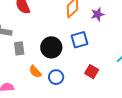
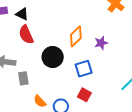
black circle: (51, 47) -> (53, 57), moved
red square: (92, 72) -> (84, 95), moved

